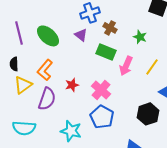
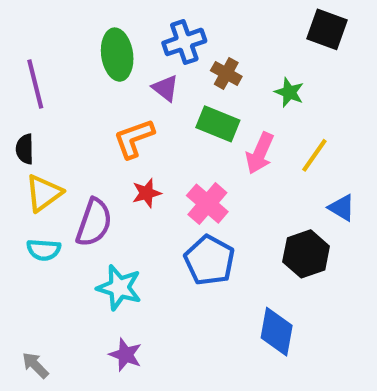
green ellipse: (48, 36) -> (117, 55), moved, turned 40
orange L-shape: (45, 70) -> (134, 139), moved, turned 30
cyan semicircle: (24, 128) -> (44, 250), moved, size x0.7
cyan star: (71, 131) -> (119, 288), moved

